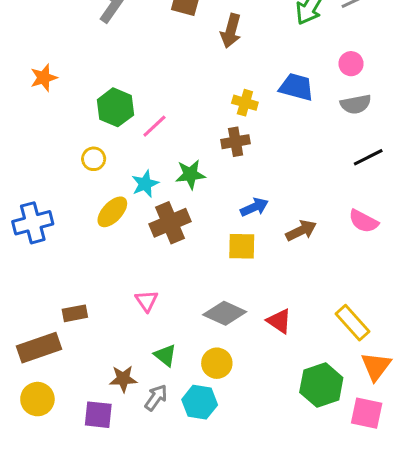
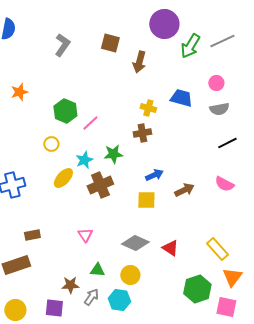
brown rectangle: (75, 313) -> (32, 235), moved
green triangle: (165, 355) -> (97, 270), turned -35
yellow circle: (37, 399) -> (15, 310), moved

